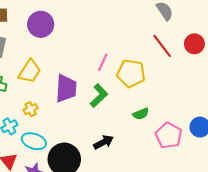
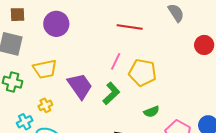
red line: (162, 46) -> (130, 27), moved, turned -45
yellow trapezoid: (30, 71) -> (45, 69), turned 45
purple trapezoid: (66, 88) -> (80, 86), turned -40

